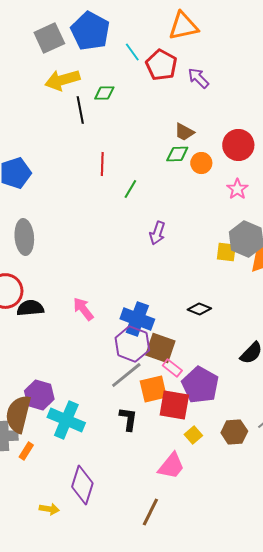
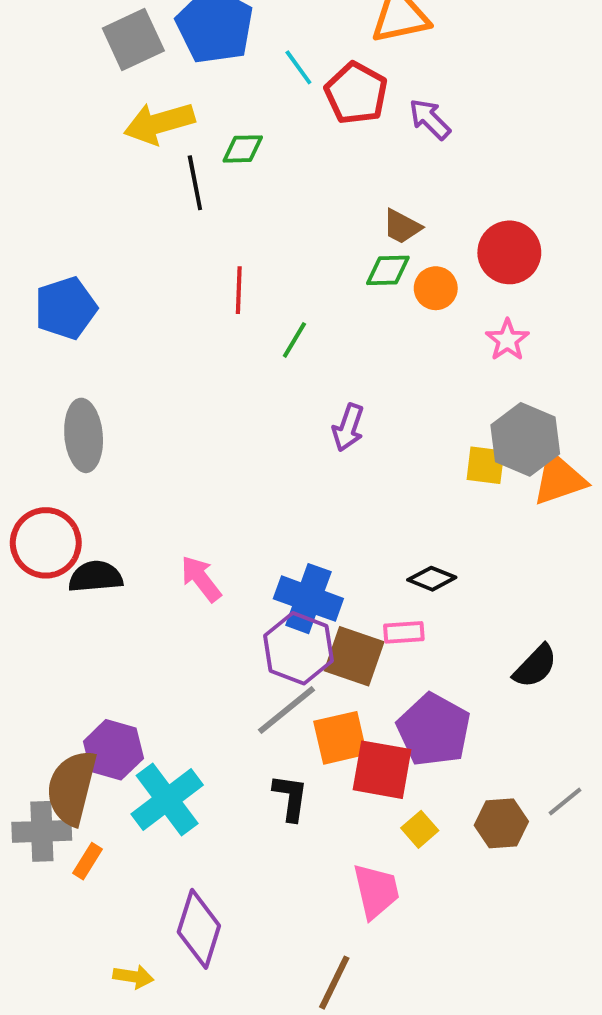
pink rectangle: (172, 368) -> (404, 632), moved, turned -42
cyan cross: (66, 420) -> (167, 800), turned 30
pink trapezoid: (171, 466) -> (376, 891), turned -52

